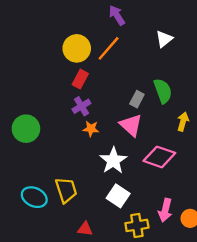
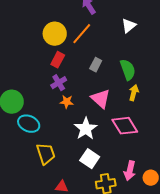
gray rectangle: (137, 99) -> (96, 65), moved
yellow arrow: (183, 122) -> (134, 93), moved
pink diamond: (159, 157) -> (125, 126), turned 40
cyan ellipse: (34, 197) -> (29, 124), moved

